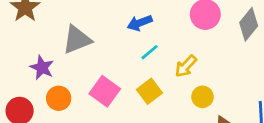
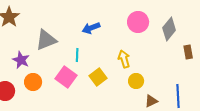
cyan line: (149, 52) -> (77, 55), moved, turned -48
yellow arrow: (186, 66) -> (124, 59), turned 120

